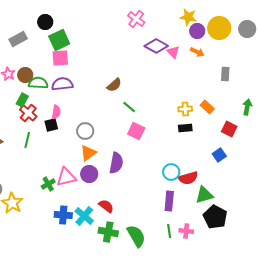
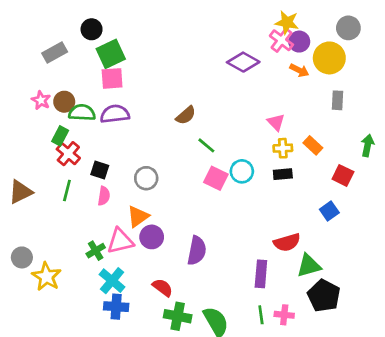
pink cross: (136, 19) -> (281, 40), moved
yellow circle: (219, 28) -> (329, 58), moved
gray circle: (247, 29) -> (348, 28), moved
pink triangle: (173, 52) -> (276, 122), moved
pink semicircle: (56, 112) -> (104, 196), moved
black square: (51, 125) -> (100, 170), turned 32
orange triangle: (88, 153) -> (138, 216), moved
purple semicircle: (116, 163) -> (197, 251), moved
cyan circle: (171, 172) -> (242, 171), moved
red semicircle: (106, 206) -> (163, 288), moved
blue cross: (63, 215) -> (116, 307), moved
cyan cross: (84, 216) -> (112, 281), moved

